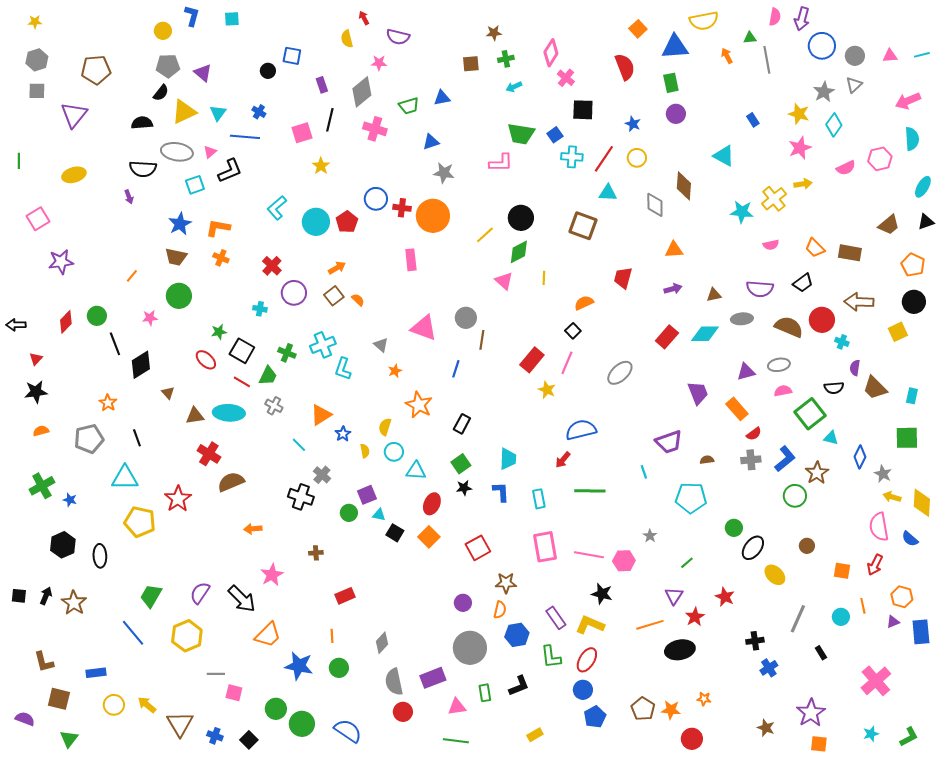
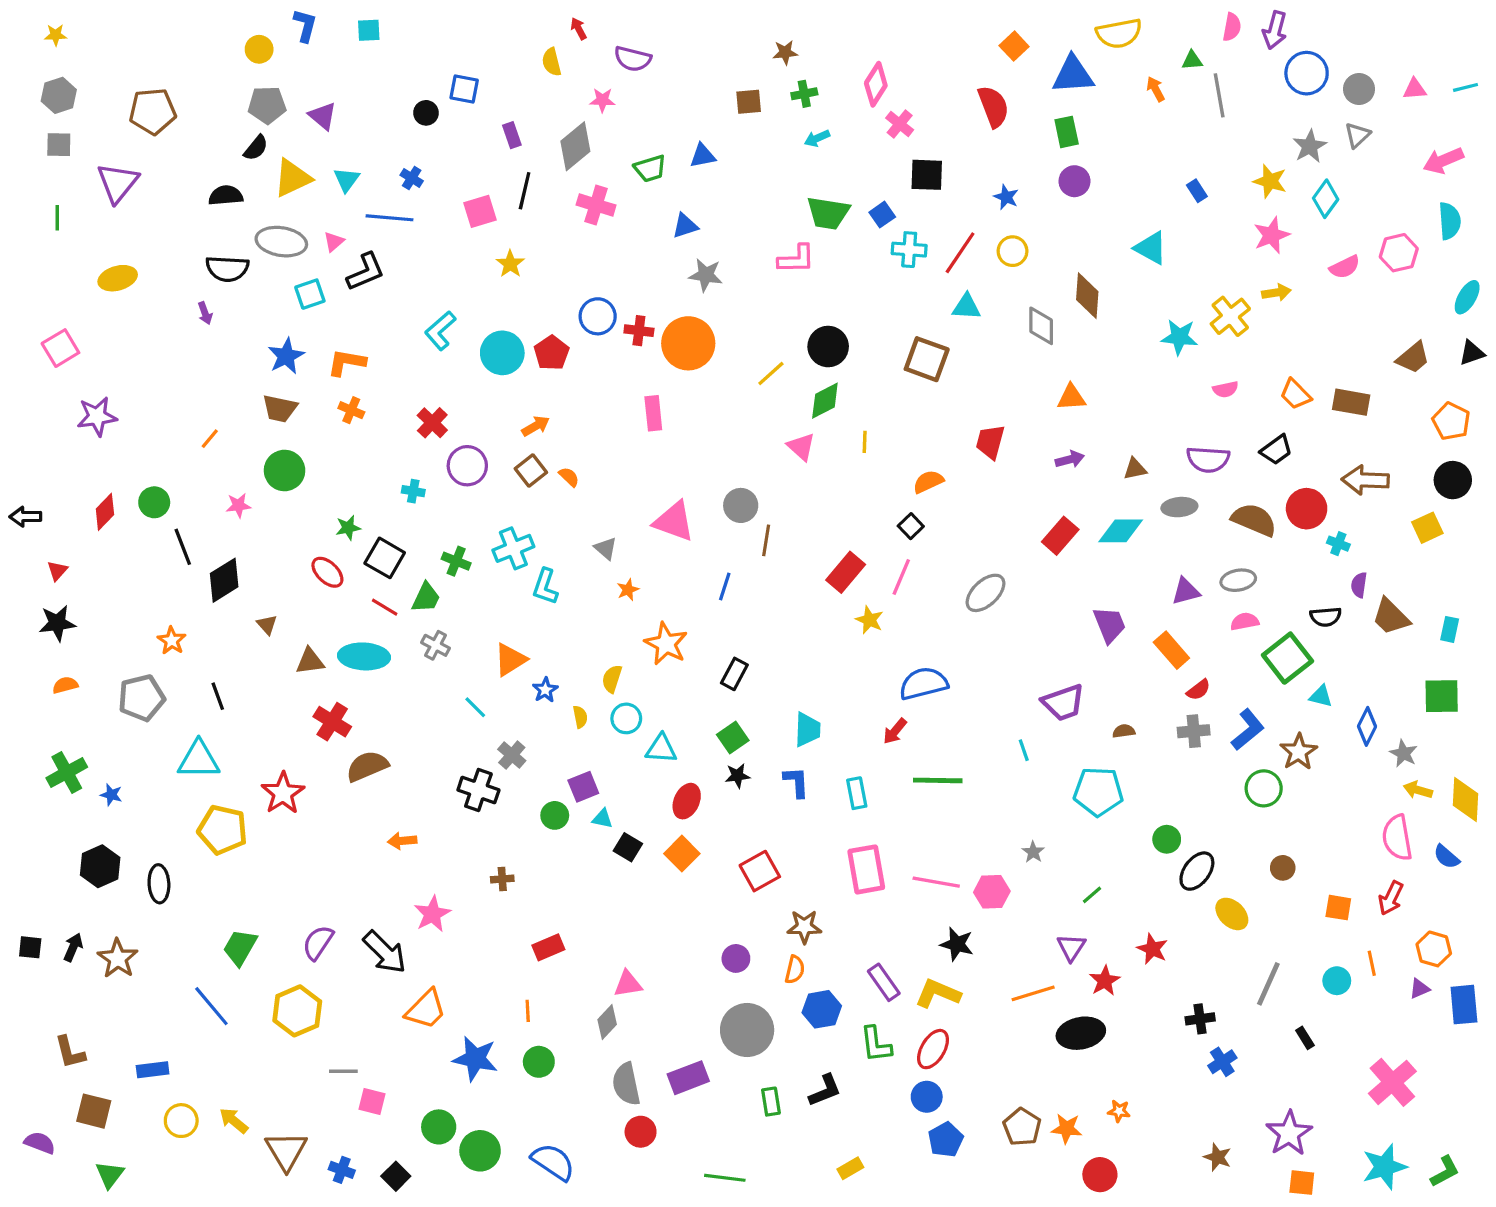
green line: (19, 161) -> (57, 218), moved
pink triangle: (457, 707) -> (628, 984), moved
cyan star: (871, 734) -> (1384, 1167), size x1.8

